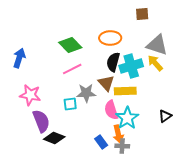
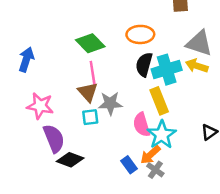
yellow arrow: (155, 63) -> (197, 66), turned -30
pink line: (72, 69) -> (93, 73), turned -72
brown triangle: (106, 83) -> (88, 92), moved
yellow rectangle: (125, 91) -> (159, 101), turned 70
orange arrow: (118, 134) -> (150, 155), turned 60
gray cross: (122, 146) -> (155, 170), turned 32

